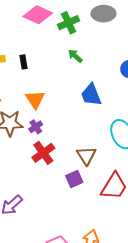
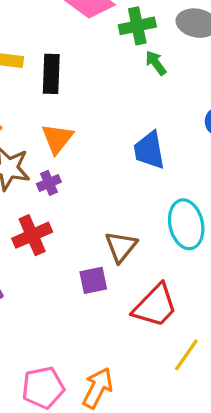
green arrow: (75, 56) -> (156, 63), moved
black rectangle: (24, 62) -> (51, 74), size x1.6
red cross: (43, 153) -> (32, 235), moved

